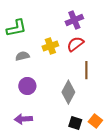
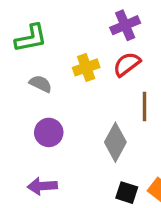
gray semicircle: (22, 56) -> (41, 84), turned 40

